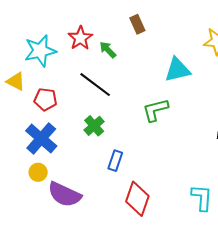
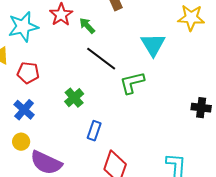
cyan triangle: (178, 70) -> (153, 45), turned -48
black line: (95, 85) -> (101, 59), moved
blue cross: (41, 138) -> (24, 110), size x0.7

